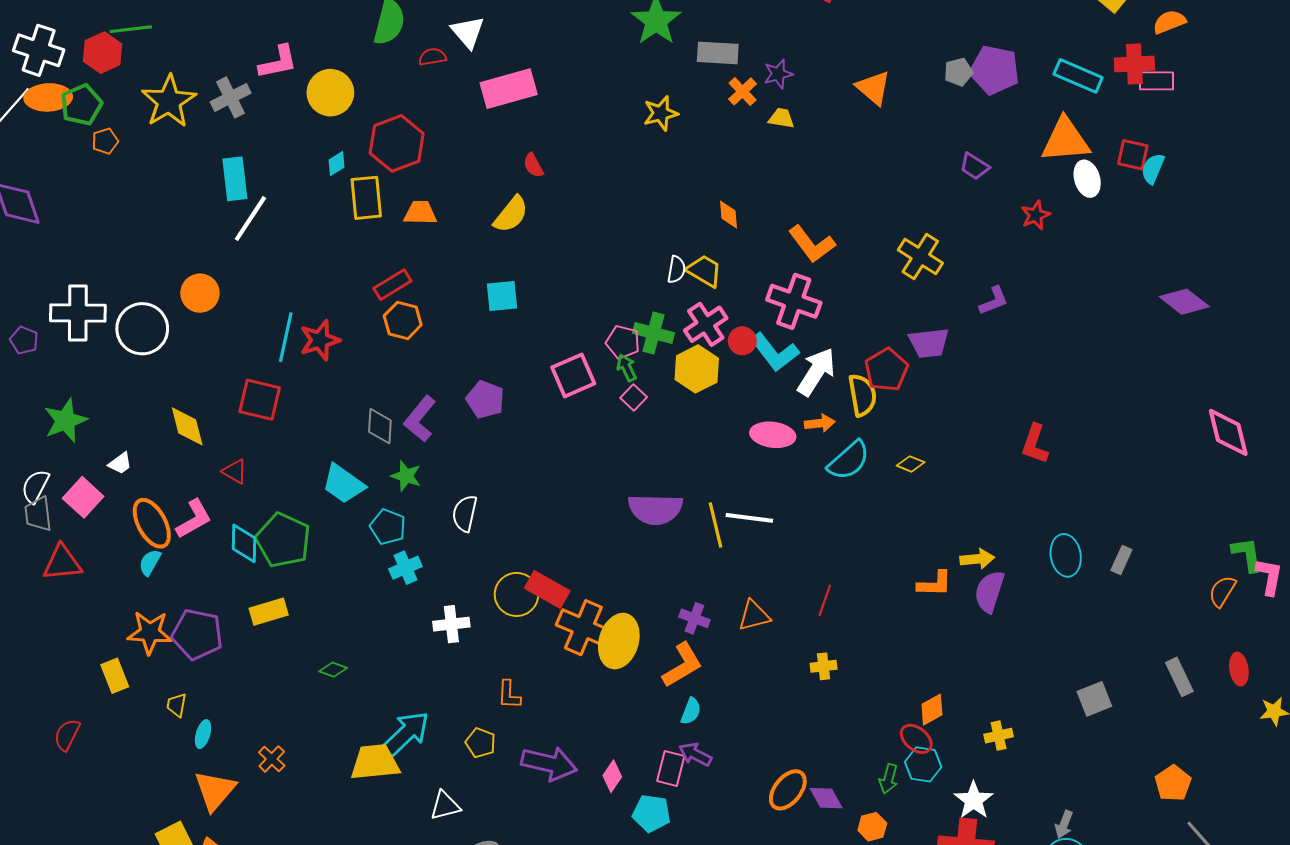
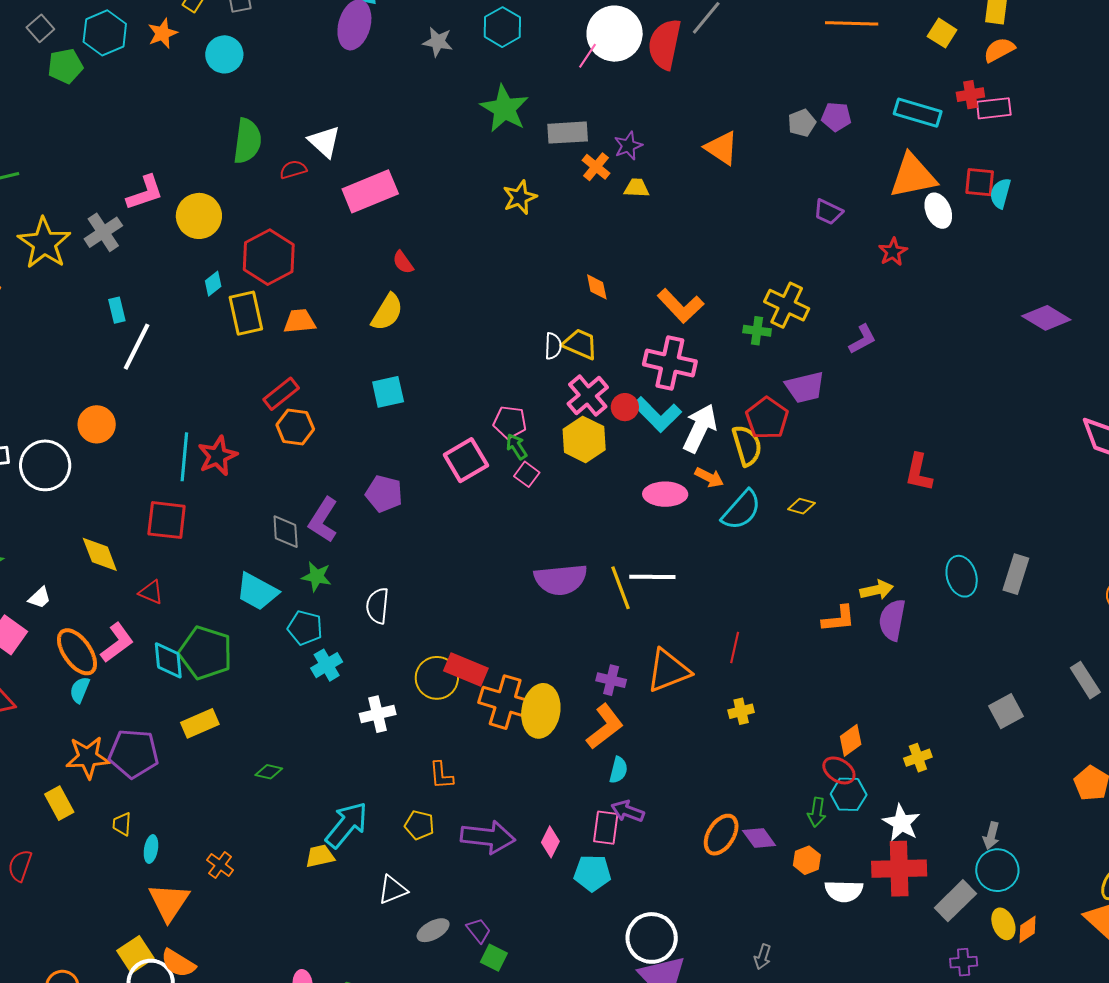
red cross: (1134, 64) -> (970, 95), size x0.7
purple pentagon: (994, 70) -> (836, 117), size x0.6
cyan rectangle: (235, 179) -> (117, 310), size x0.6
green cross: (653, 333) -> (757, 331), moved, size x0.7
orange arrow: (820, 423) -> (709, 477), turned 40
gray rectangle: (1121, 560) -> (1016, 574), size x1.4
orange triangle: (754, 616) -> (668, 671), size x1.4
yellow trapezoid: (375, 762) -> (320, 856), size x0.6

